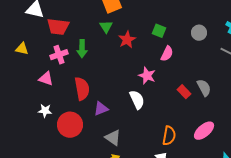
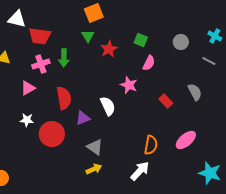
pink triangle: (46, 79) -> (28, 88), turned -49
gray semicircle: (204, 88) -> (195, 92), moved
white semicircle: (137, 100) -> (108, 106), moved

